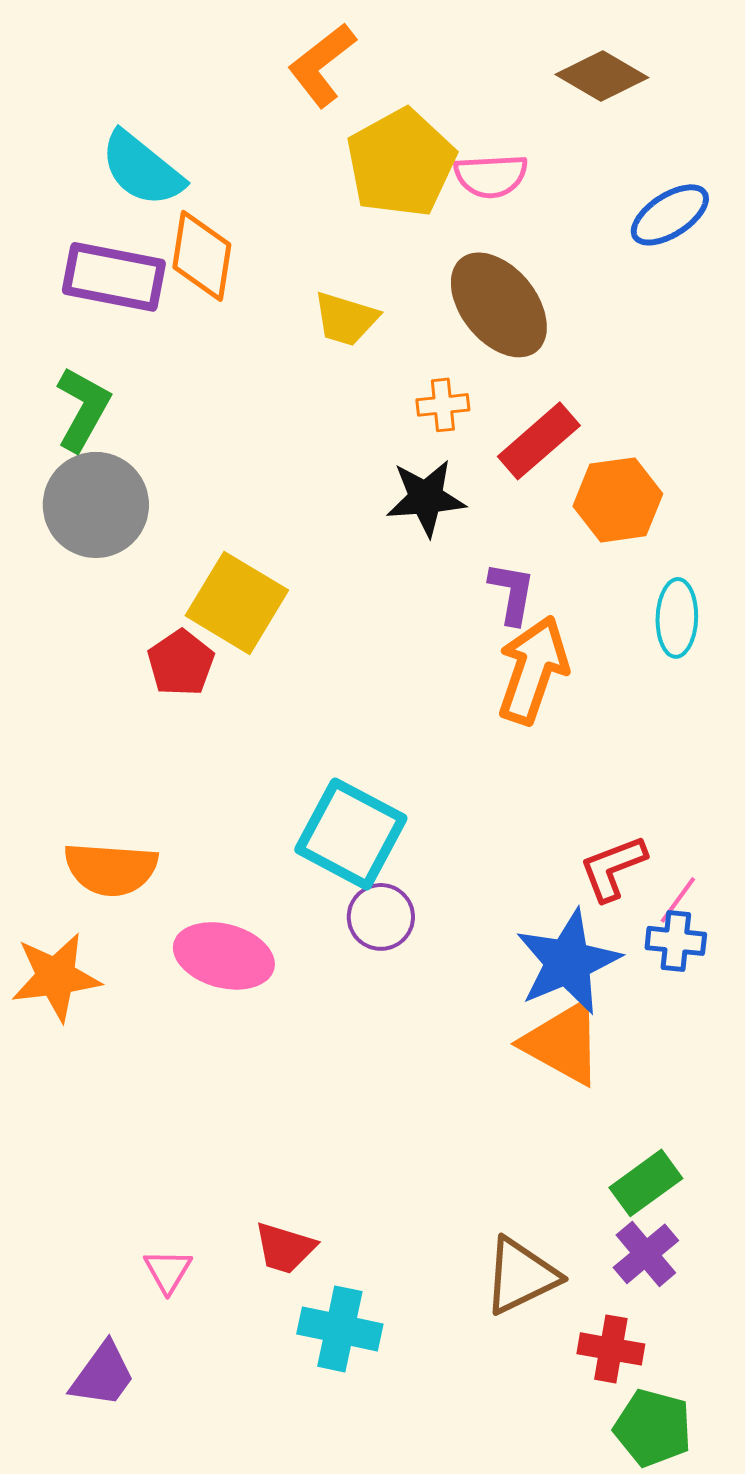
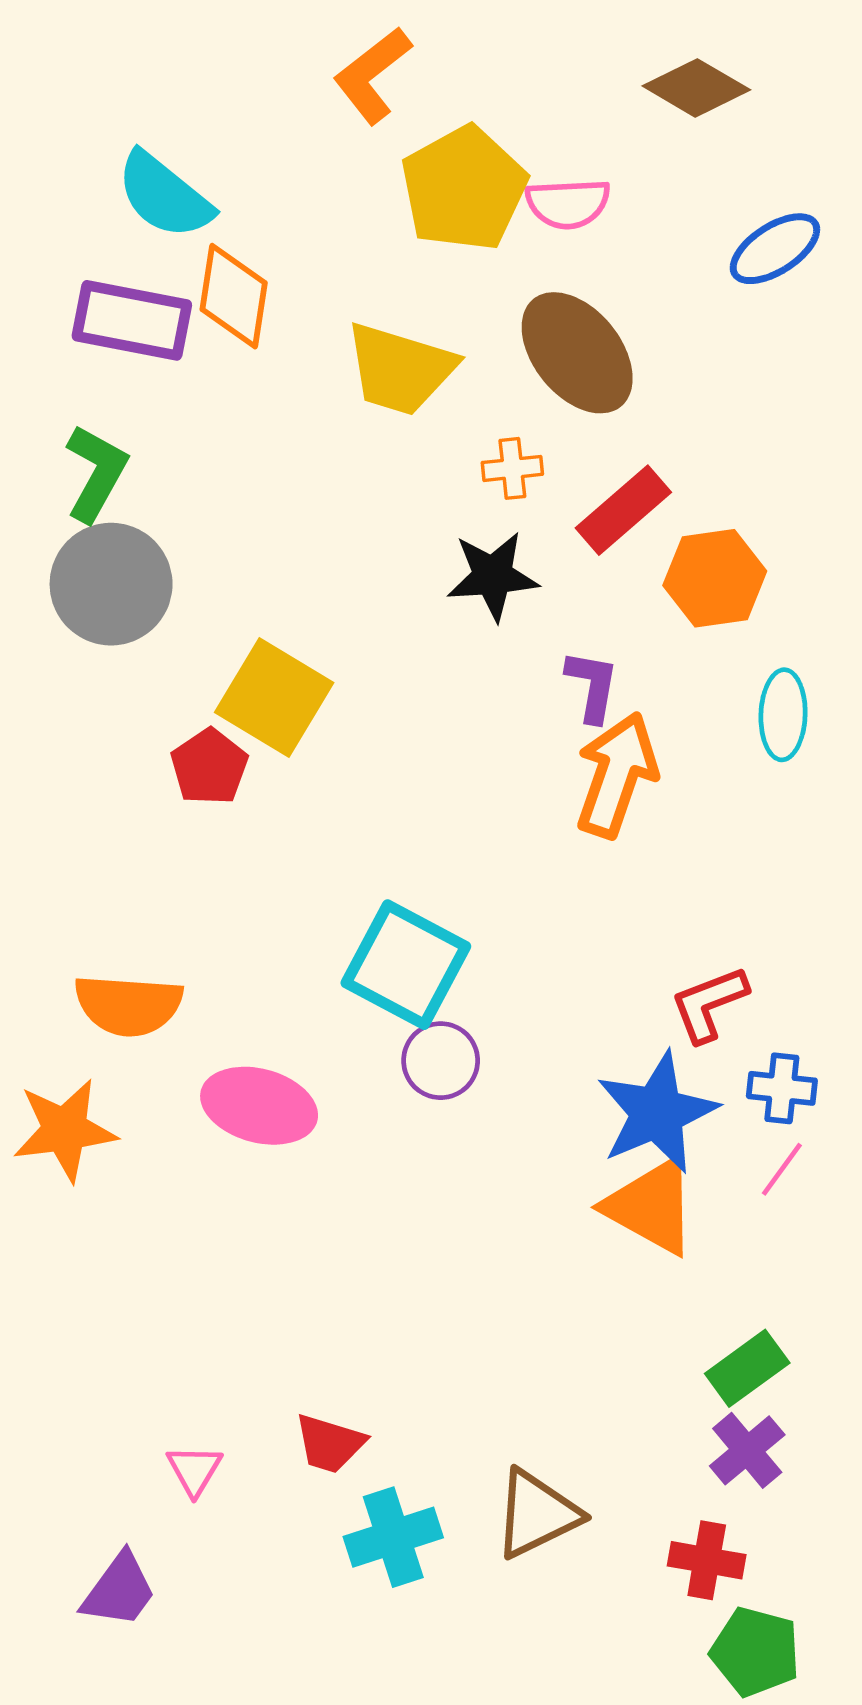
yellow trapezoid: (346, 319) -> (400, 369), size x1.5
pink line: (678, 900) -> (782, 1169), moved
brown triangle: (521, 1276) -> (537, 1514), moved
cyan cross: (340, 1329) -> (393, 1537), turned -30

